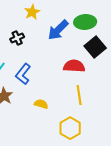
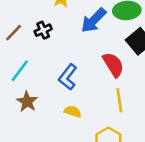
red semicircle: (74, 66) -> (113, 65), turned 55
blue L-shape: (23, 74) -> (68, 77), moved

